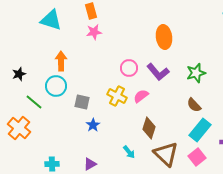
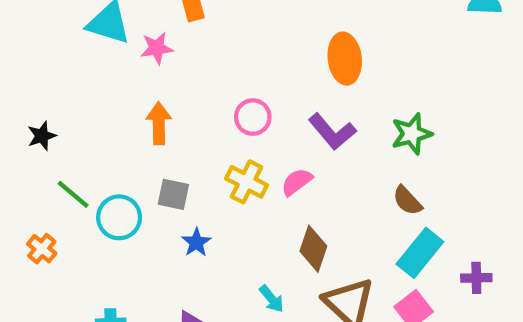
pink star: (94, 32) -> (157, 48), moved
orange arrow: (61, 61) -> (159, 123), moved
pink circle: (129, 68) -> (253, 117), moved
cyan circle: (56, 86) -> (119, 217), moved
orange cross: (19, 128) -> (42, 249), size x0.6

